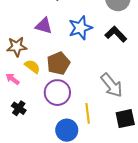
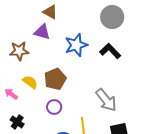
purple triangle: (44, 26) -> (42, 32), moved
brown star: (17, 47) -> (19, 51), moved
purple circle: (57, 93) -> (54, 107), size x0.6

